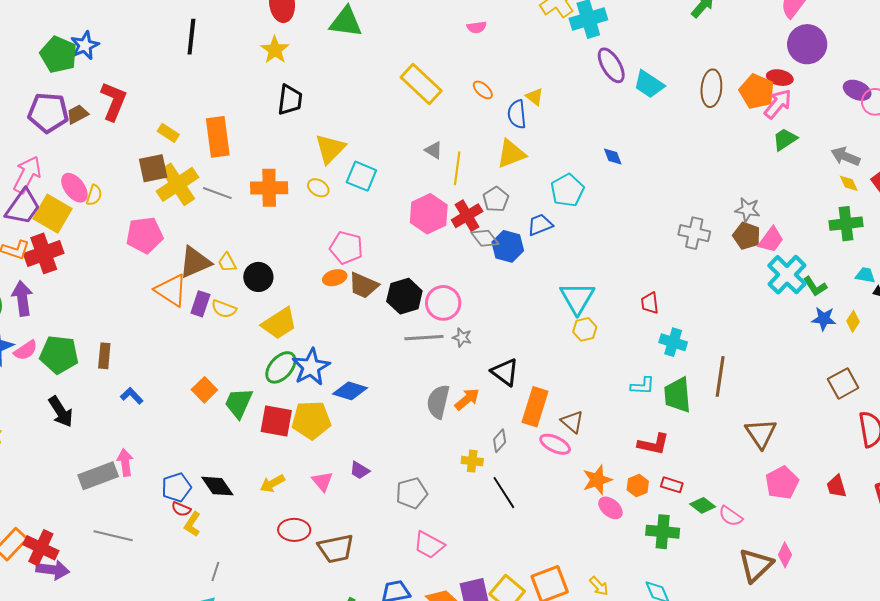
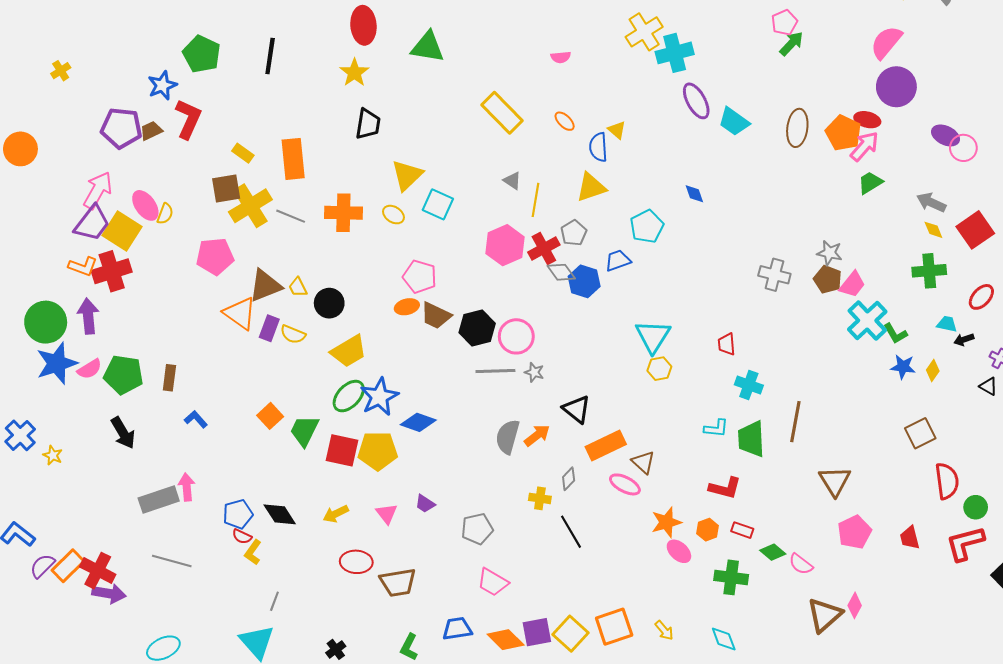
blue star: (85, 45) -> (162, 85), moved
green pentagon: (58, 55) -> (202, 54), moved
orange rectangle: (535, 407) -> (606, 446), turned 45

